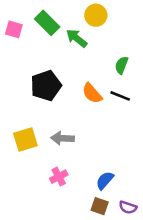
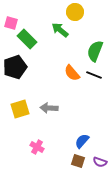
green rectangle: (47, 23) -> (27, 39), moved
green semicircle: (121, 65) -> (95, 51), size x1.5
black pentagon: (46, 86) -> (15, 67), moved
pink cross: (59, 177) -> (37, 147), moved, turned -32

